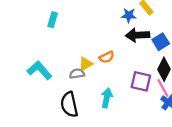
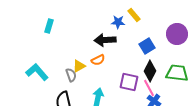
black arrow: (138, 35) -> (105, 40), moved
gray semicircle: (77, 74) -> (71, 75), turned 80

